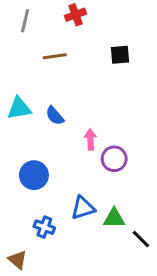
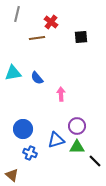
red cross: (76, 15) -> (51, 22), moved, turned -32
purple circle: (114, 159) -> (77, 126), moved
blue circle: (34, 175) -> (23, 129), moved

